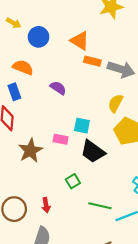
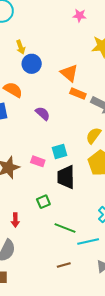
yellow arrow: (14, 23) -> (21, 47), moved, turned 32
cyan square: (82, 126) -> (59, 152), turned -35
black trapezoid: (93, 151) -> (66, 177), turned 45

